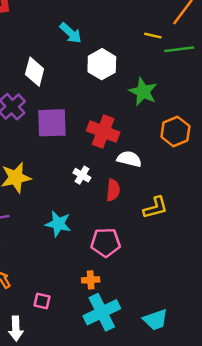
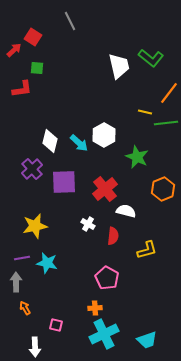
cyan arrow: (71, 33) -> (79, 143), moved
red cross: (103, 132) -> (105, 189), turned 30
cyan star: (58, 224) -> (47, 263), moved
pink pentagon: (106, 242) -> (107, 278), turned 30

